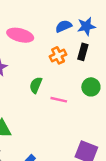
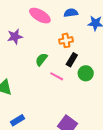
blue semicircle: (64, 26) -> (71, 13), moved
black rectangle: (83, 52) -> (72, 60), moved

